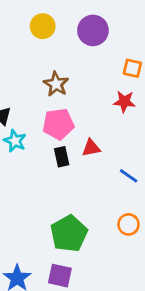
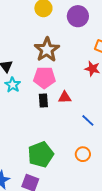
brown star: (56, 84) -> (47, 50), size x1.4

